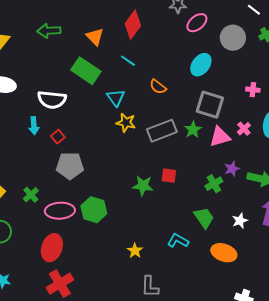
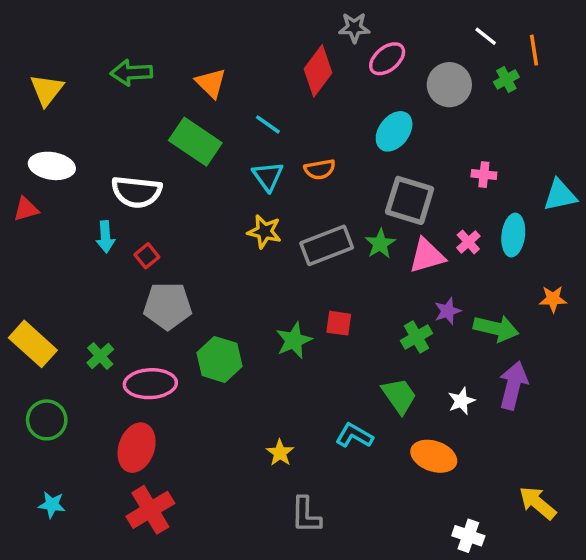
red diamond: (133, 25) -> (318, 71), moved
orange semicircle: (158, 87) -> (320, 169), turned -48
cyan triangle: (116, 98) -> (268, 176), moved
green star: (143, 186) -> (294, 340), turned -30
green hexagon: (94, 210) -> (219, 359), moved

